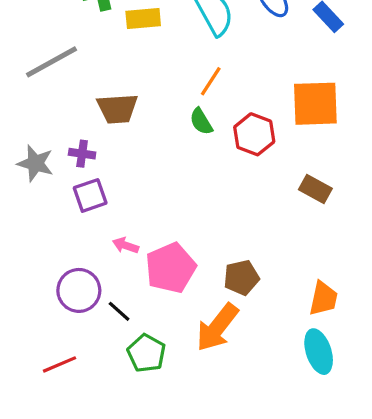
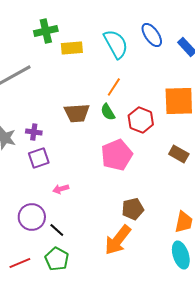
brown trapezoid: (117, 109) -> (77, 113), moved
pink arrow: (126, 245) -> (61, 189), turned -35
pink pentagon: (171, 268) -> (117, 155), moved
green pentagon: (146, 353) -> (57, 259), moved

